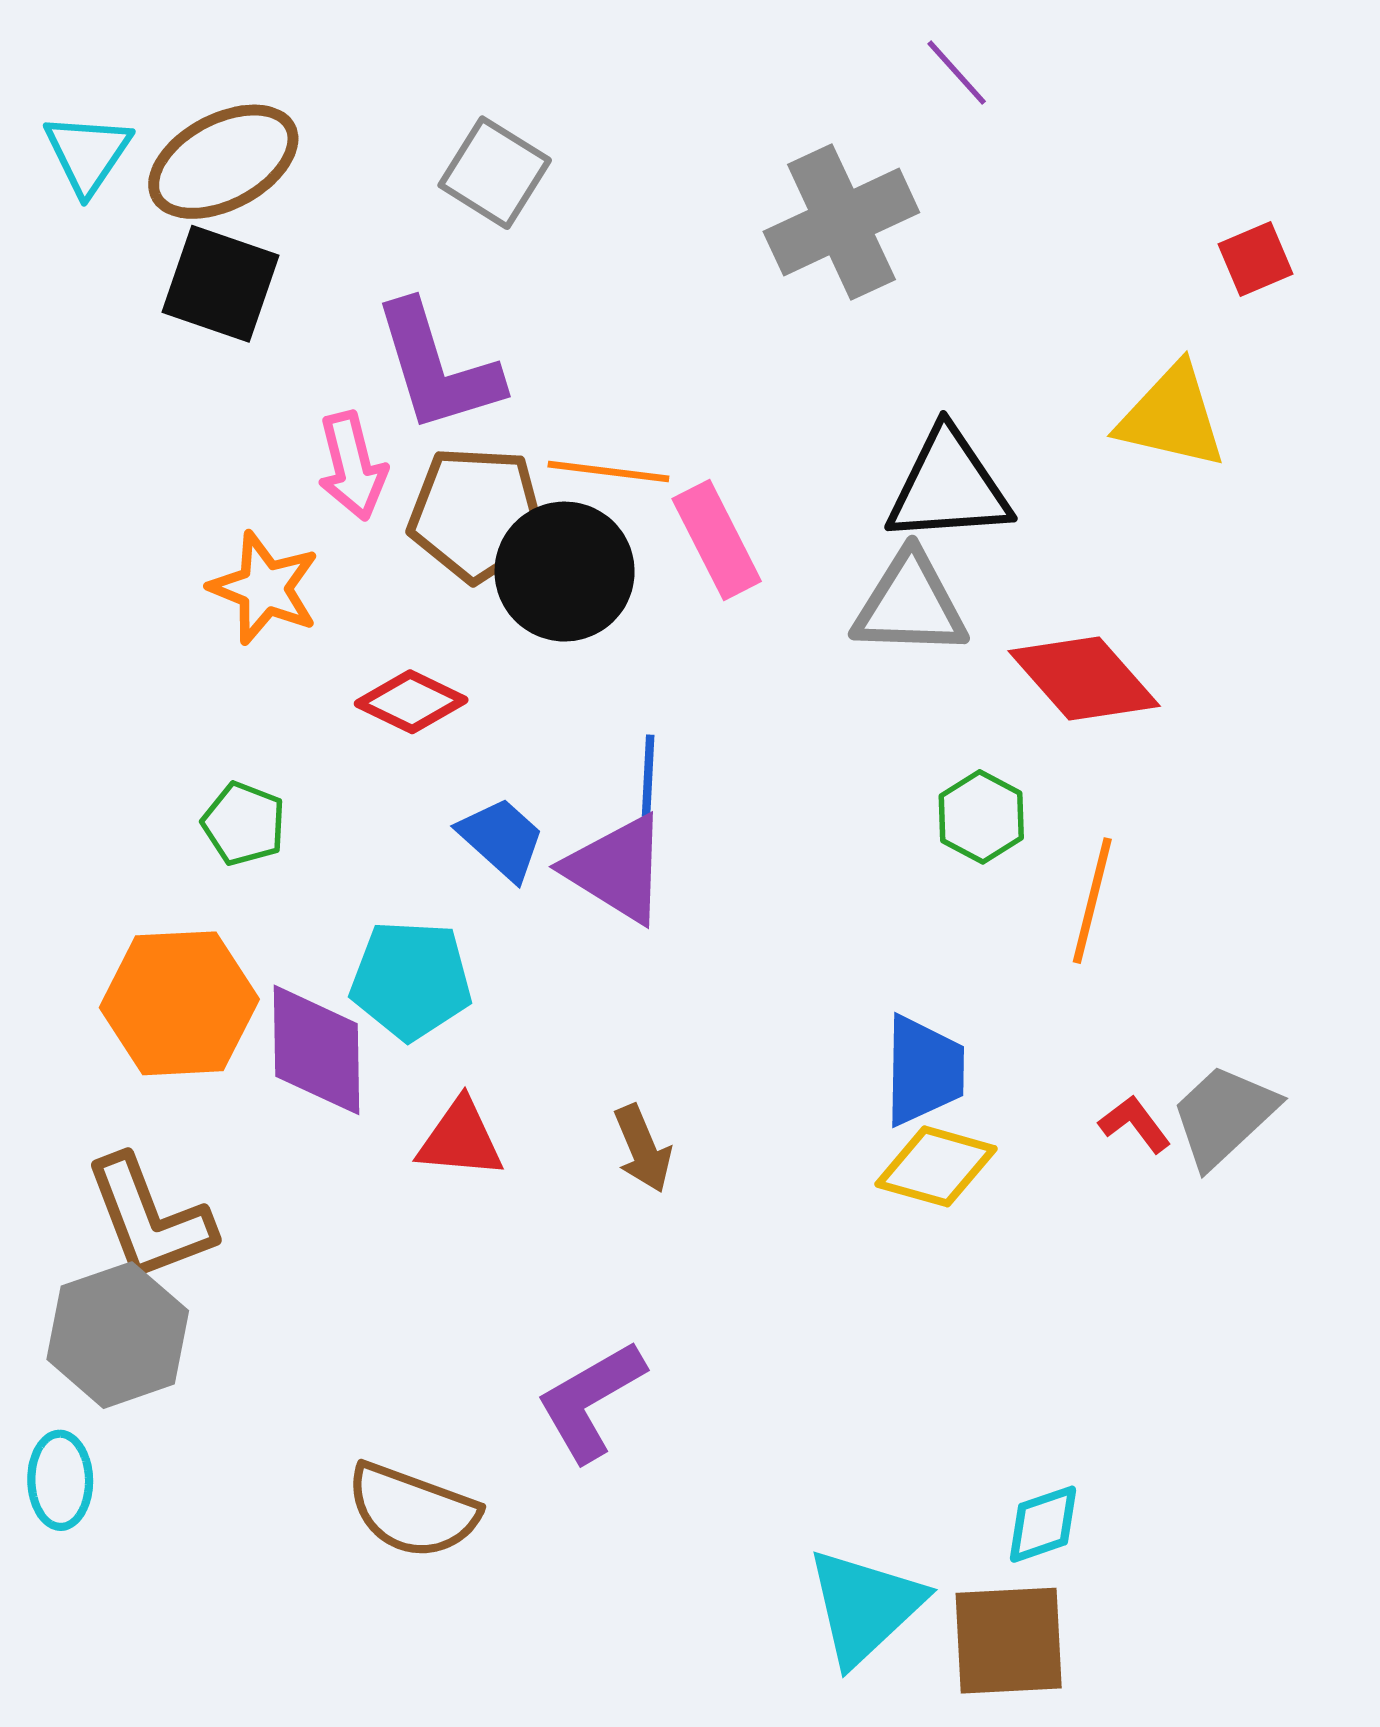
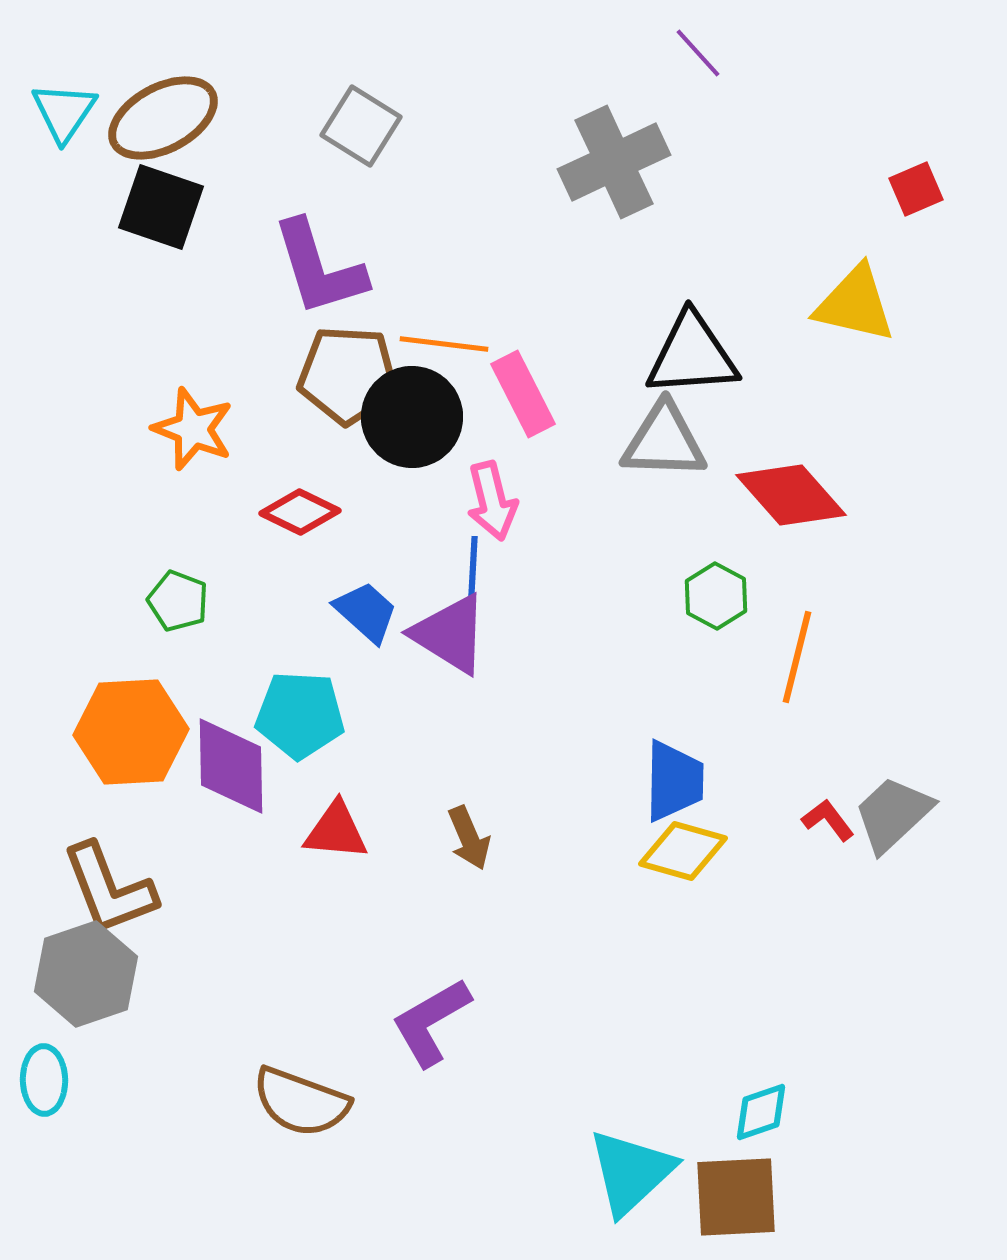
pink arrow: (352, 466) -> (492, 501), moved

